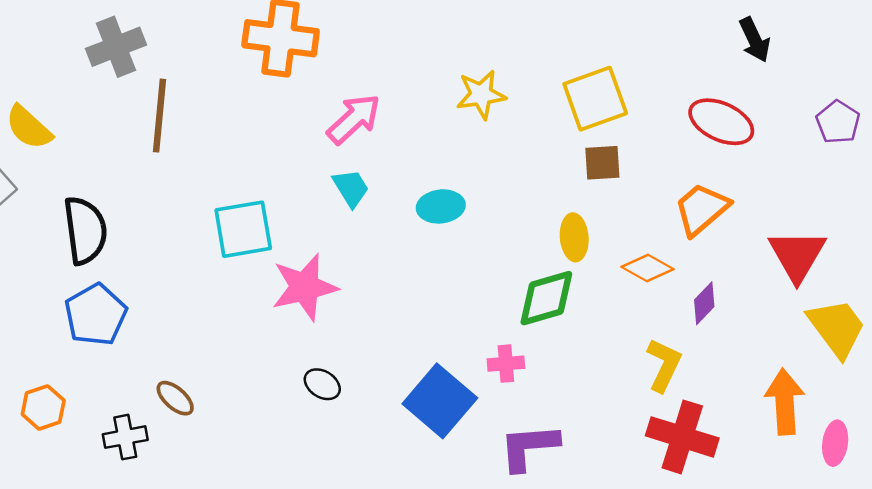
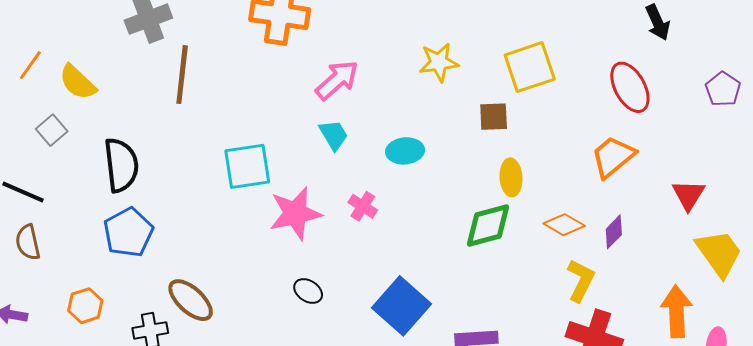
red ellipse: (721, 122) -> (630, 87), turned 36
brown square: (602, 163) -> (494, 117), moved
red triangle: (797, 255) -> (688, 195), size x0.7
orange diamond: (647, 268) -> (564, 225), moved
pink cross: (506, 364) -> (363, 206), moved, turned 36
brown ellipse: (175, 398) -> (191, 300), size x1.5

